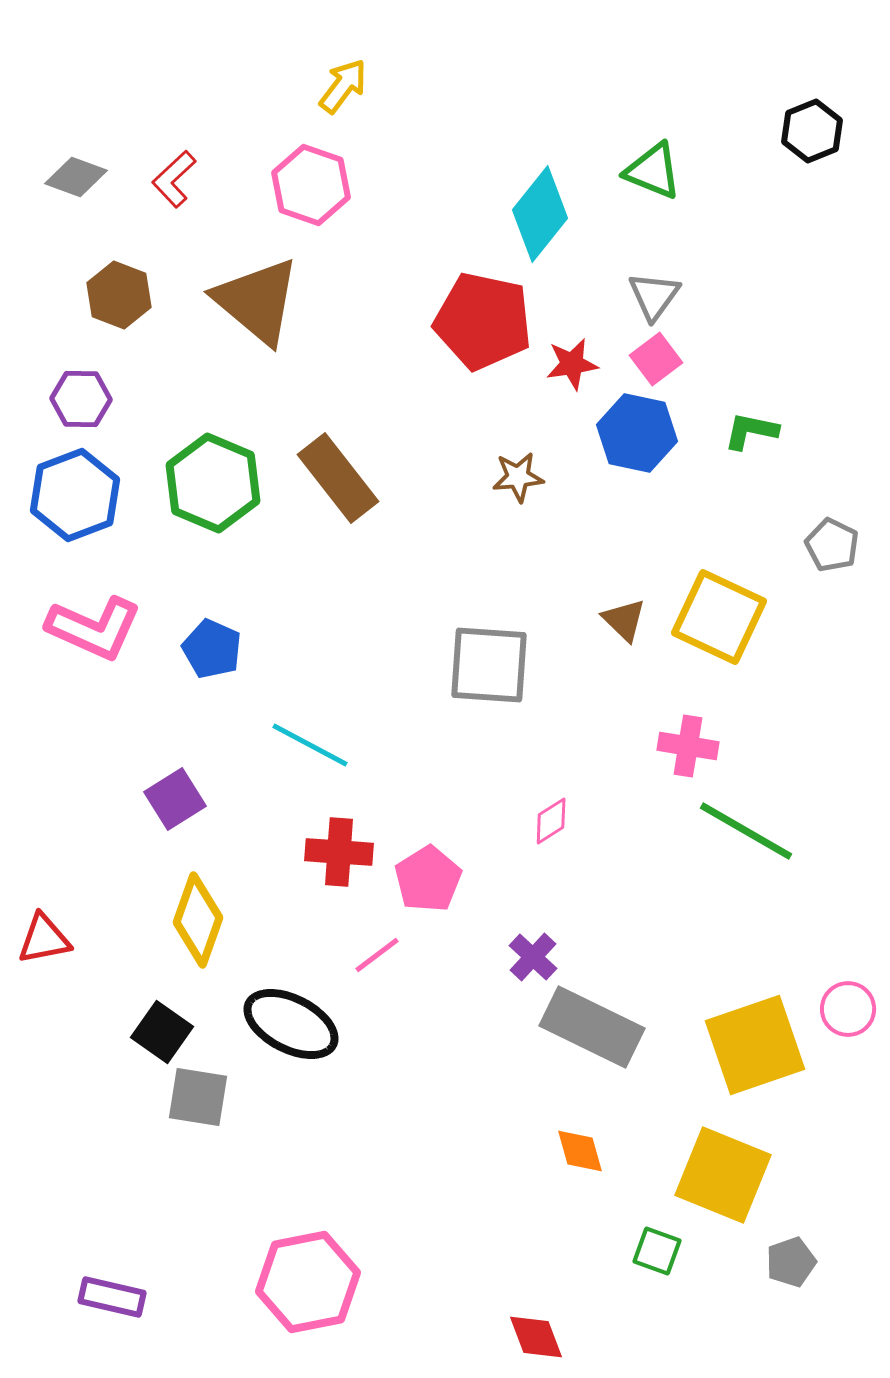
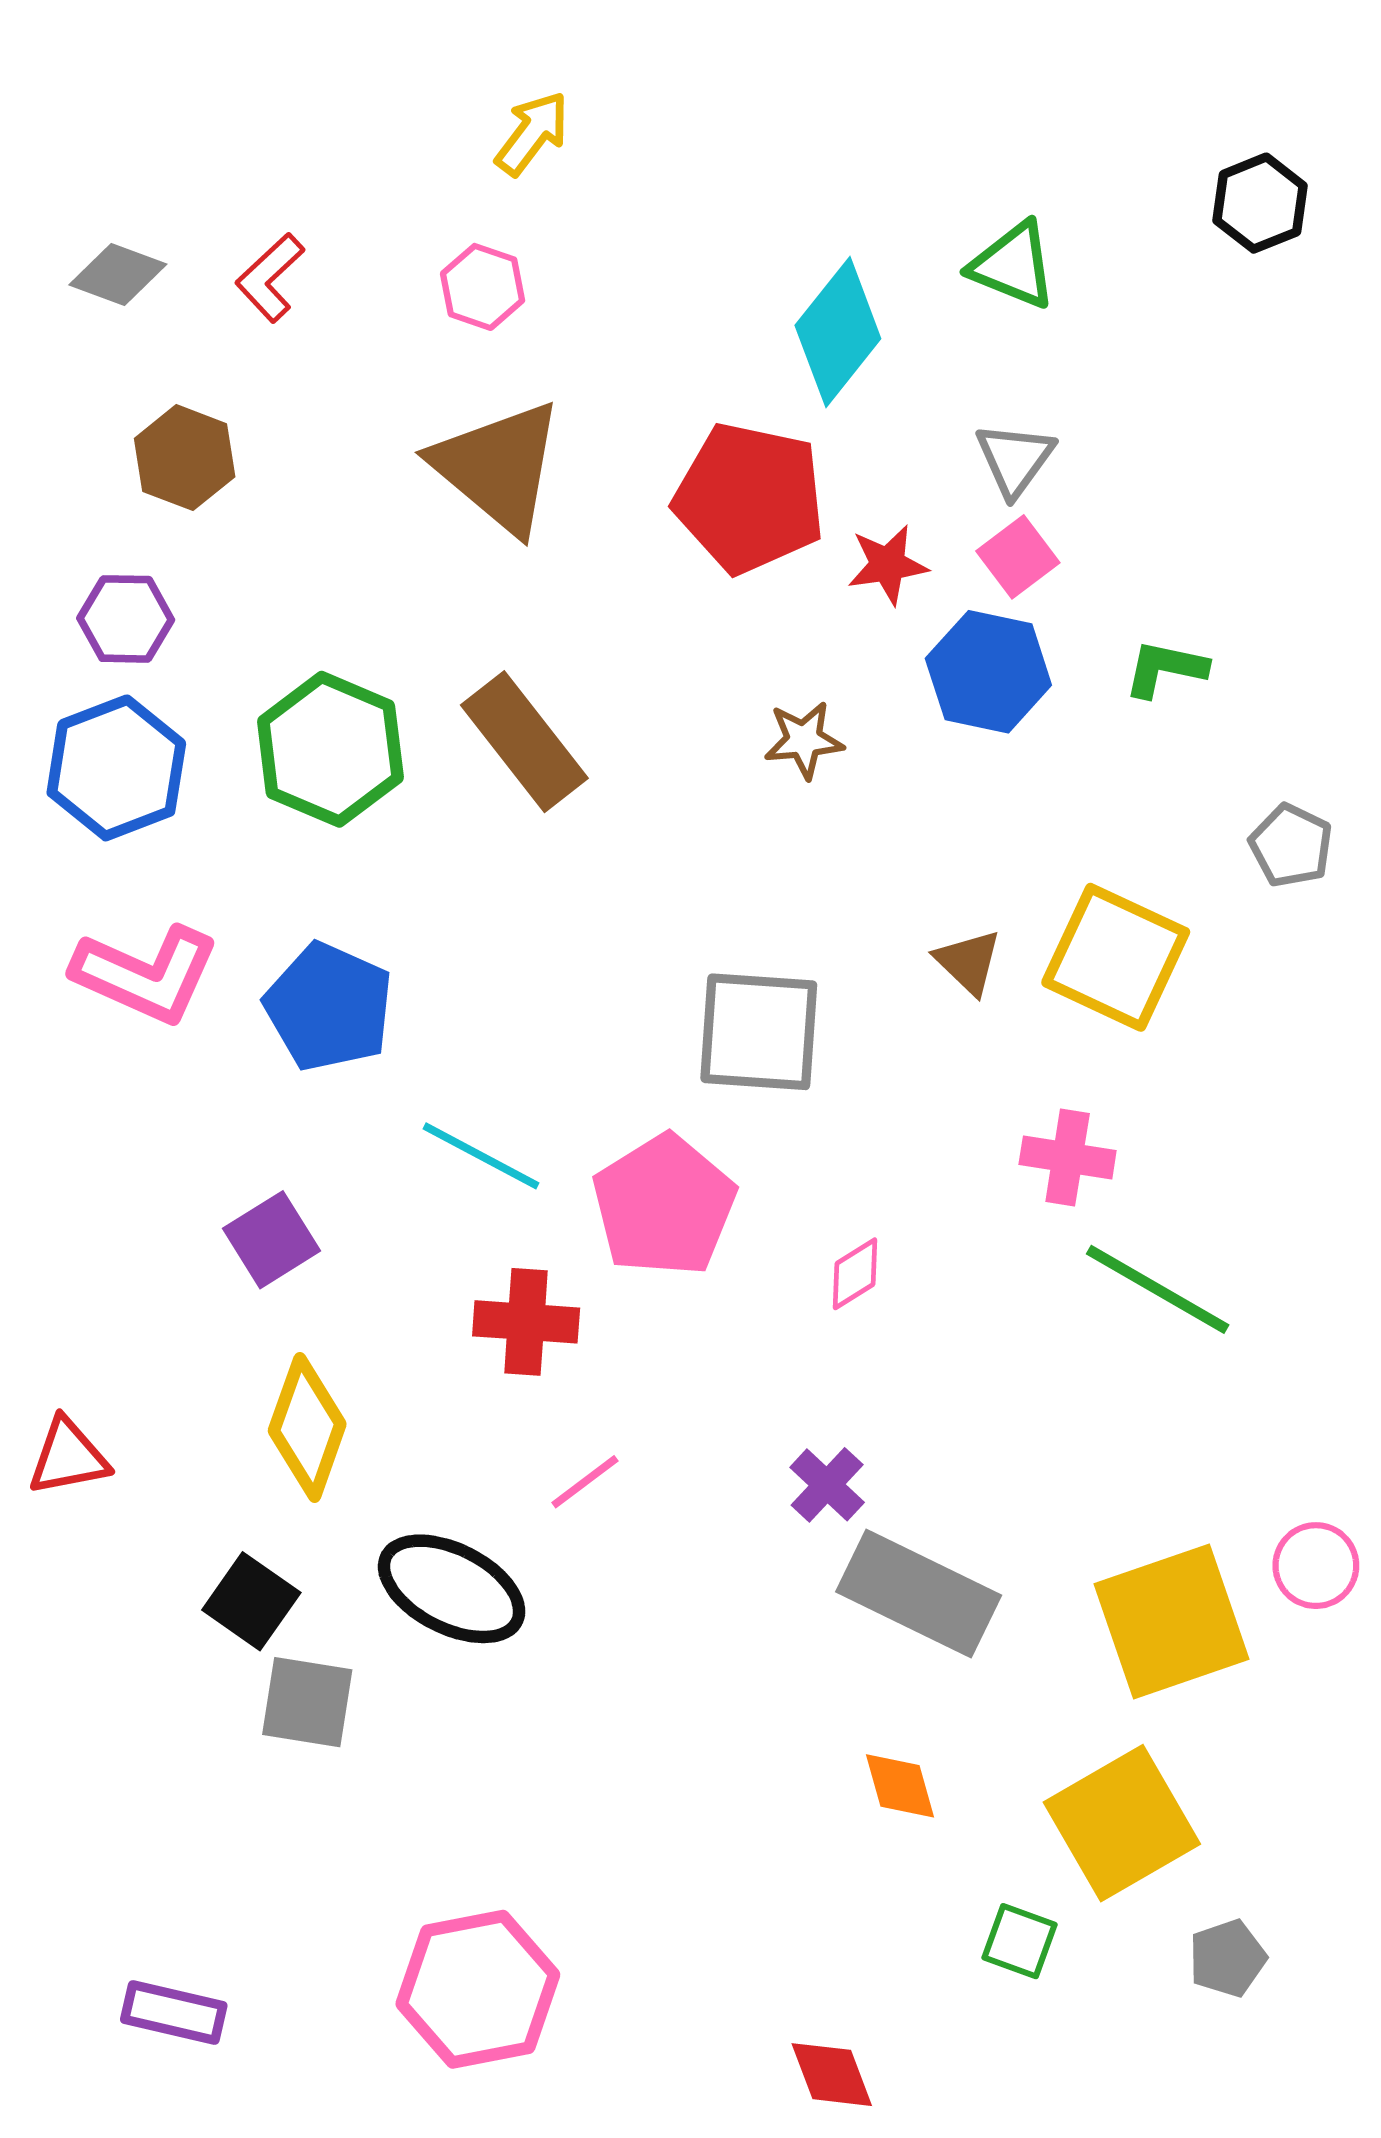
pink hexagon: (311, 185) -> (483, 287), size x0.7
brown triangle: (257, 301) -> (498, 467), moved
blue pentagon: (212, 649) -> (329, 1007), size x1.4
pink pentagon: (428, 879) -> (664, 1206), moved, size x1.4
yellow square: (723, 1175) -> (1122, 1823), turned 38

